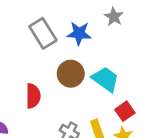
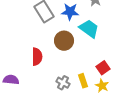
cyan trapezoid: (105, 79) -> (89, 29), moved

